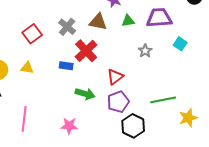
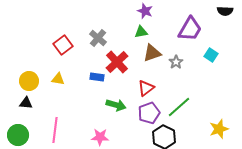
purple trapezoid: (159, 18) -> (190, 29), turned 124
green triangle: (128, 21) -> (141, 32), moved
brown triangle: (98, 22) -> (152, 53), moved, turned -30
green line: (163, 100) -> (179, 107), moved, turned -30

